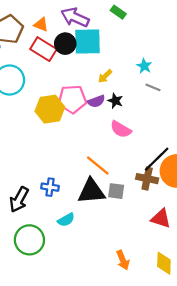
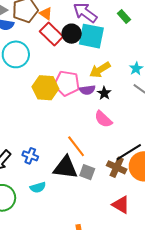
orange triangle: (41, 25) -> (46, 14), moved
yellow arrow: (105, 76) -> (100, 70), size x1.5

